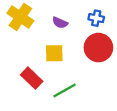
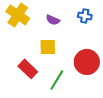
red circle: (98, 48) -> (87, 62), moved
green line: (64, 91) -> (57, 80), turned -30

